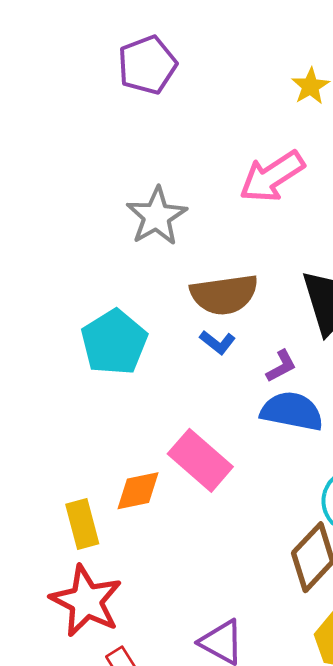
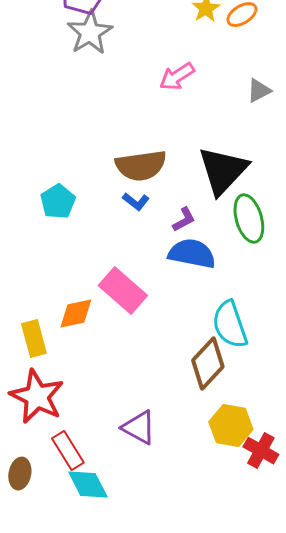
pink arrow: (272, 176) -> (177, 77), size x0.7
gray star: (157, 216) -> (90, 33), moved
cyan pentagon: (114, 342) -> (58, 202), size x0.7

